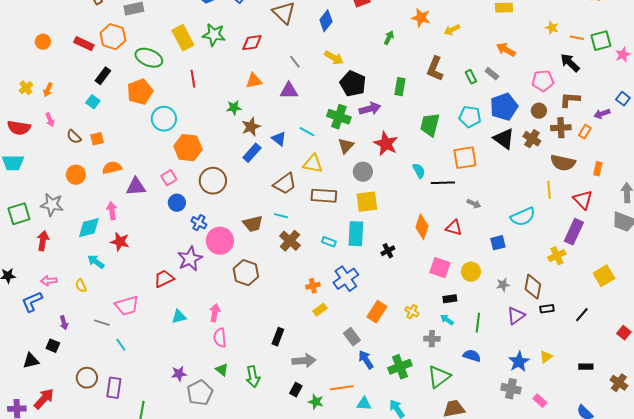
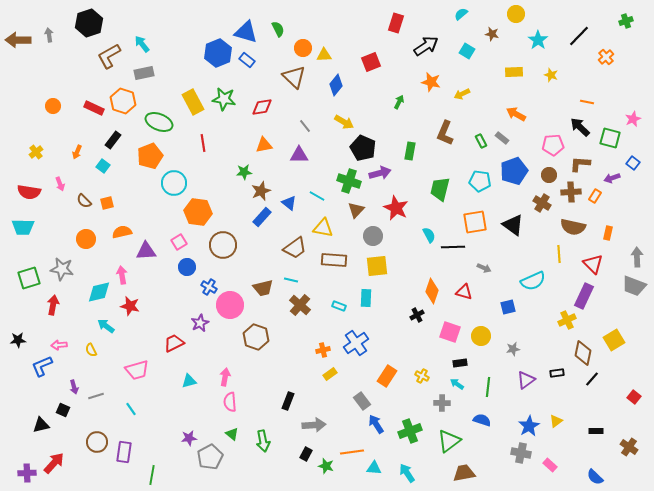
yellow star: (552, 28) -> (551, 75), moved
green square: (601, 41) -> (610, 138), moved, turned 30
orange arrow: (48, 90) -> (77, 152), moved
black triangle: (504, 139) -> (513, 225), moved
cyan rectangle: (356, 234) -> (366, 298), size x0.7
black cross: (388, 251) -> (417, 315), moved
purple star: (190, 259) -> (200, 323), size x0.7
brown diamond: (533, 287) -> (583, 353), moved
gray line: (102, 323) -> (96, 396), moved, turned -35

